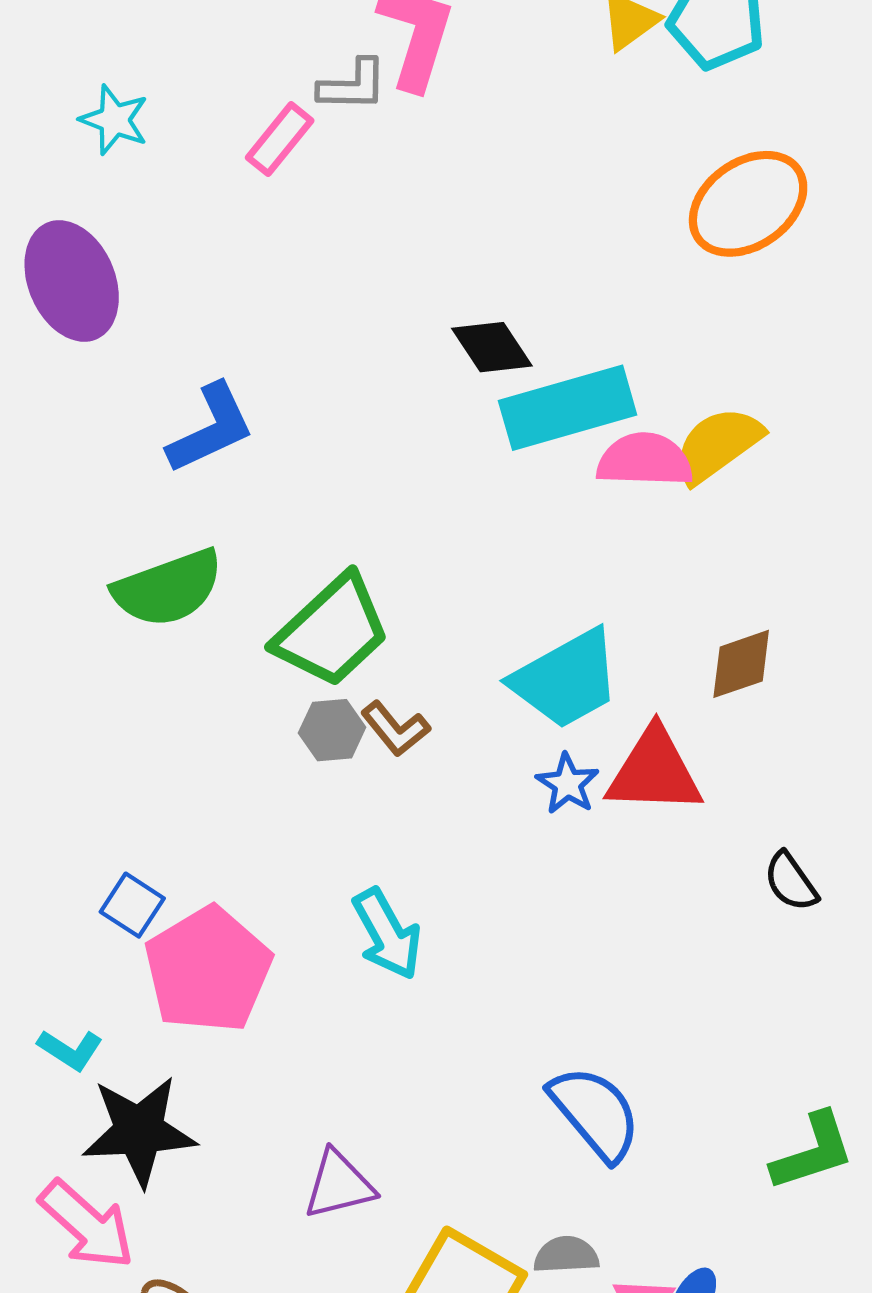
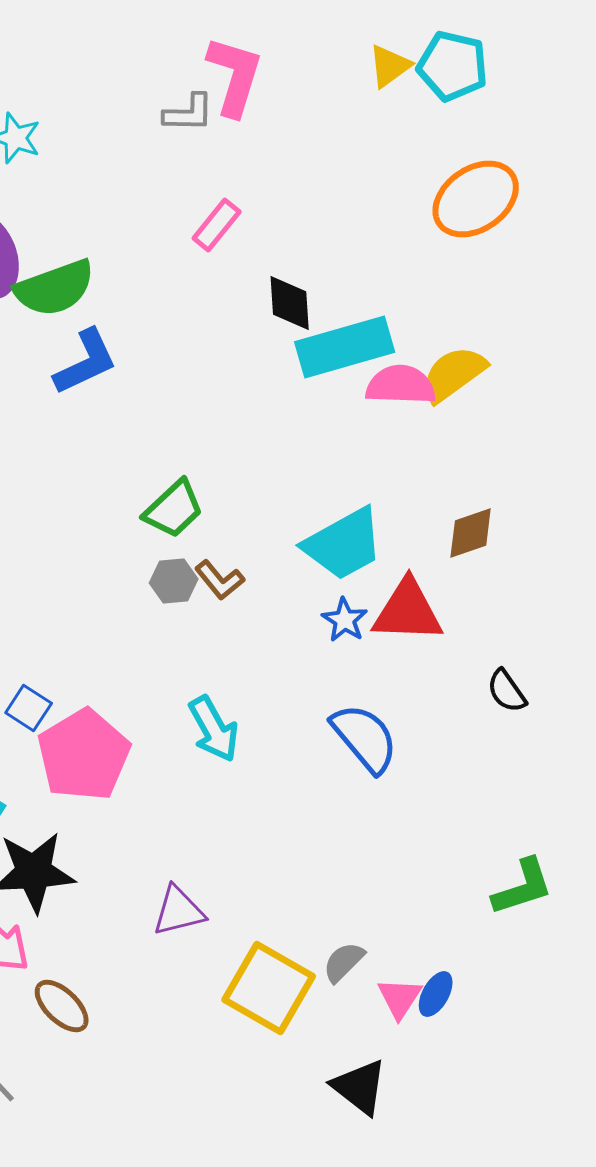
pink rectangle: (280, 139) -> (217, 225), moved
black diamond: (492, 347) -> (290, 303), turned 30
green semicircle: (168, 588) -> (55, 288), moved
green trapezoid: (332, 631) -> (174, 509), size x0.7
blue semicircle: (595, 1113) -> (365, 738), moved
gray semicircle: (566, 1255) -> (344, 962), turned -42

